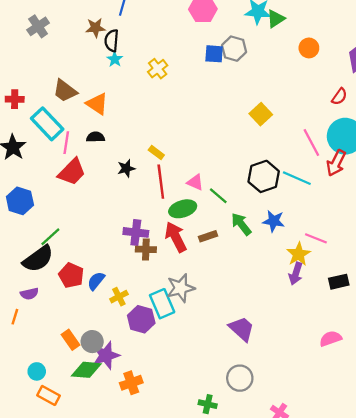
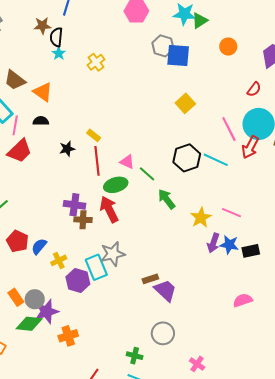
blue square: (214, 54) -> (178, 55), moved, size x1.4
blue star: (274, 221) -> (229, 245), moved
brown rectangle: (208, 236) -> (150, 279), moved
yellow star: (299, 254) -> (201, 218), moved

